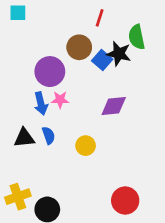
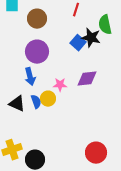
brown circle: (79, 47) -> (37, 19), moved
pink star: (60, 100) -> (60, 85), moved
black triangle: (24, 138) -> (17, 104), turned 30
yellow circle: (86, 146) -> (48, 99), moved

